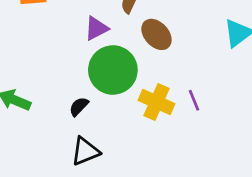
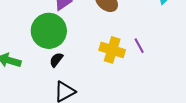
green circle: (113, 70) -> (49, 31), moved

